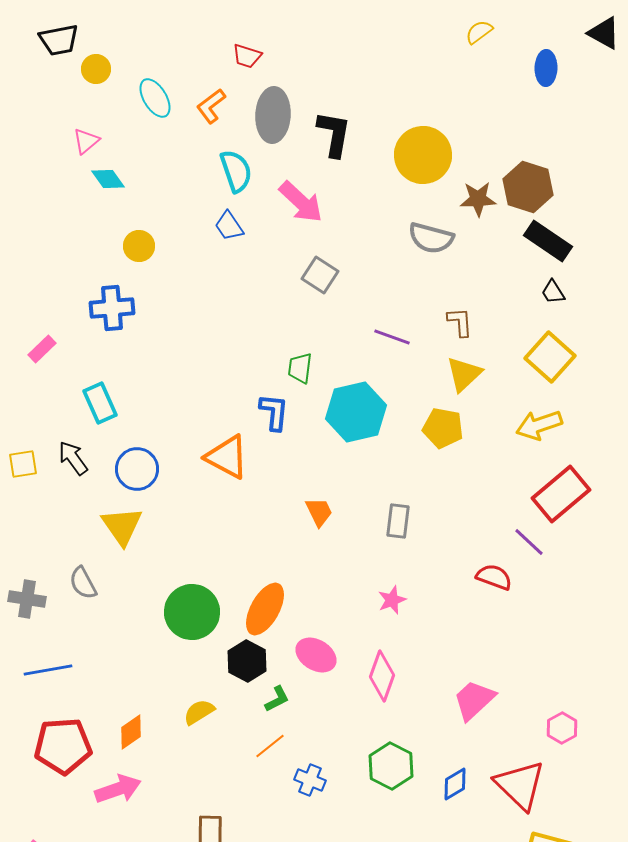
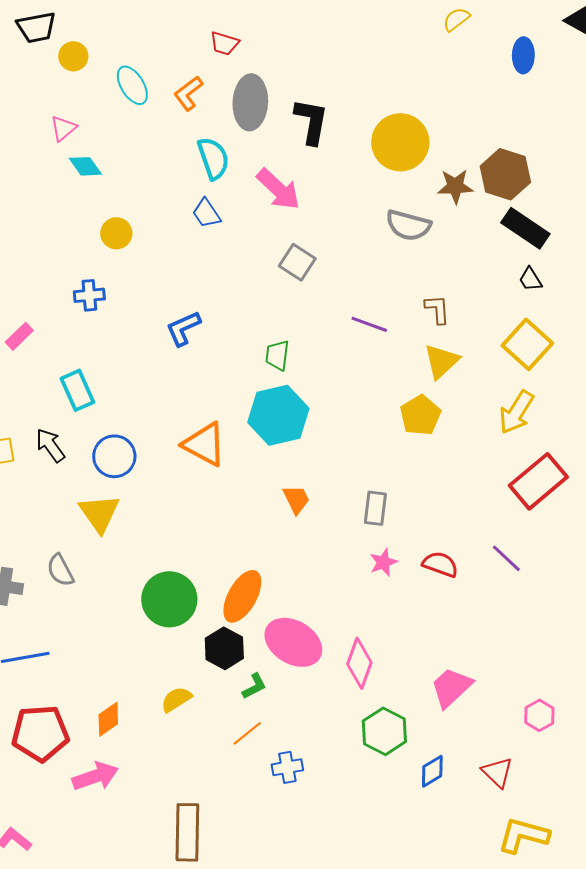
blue cross: (112, 308) -> (89, 295), size x0.7
blue L-shape: (274, 412) -> (183, 328), moved, turned -120
cyan hexagon: (356, 412) -> (278, 415), moved
yellow arrow: (539, 425) -> (516, 412), turned -39
yellow pentagon: (443, 428) -> (420, 415), turned 30
purple line: (529, 542) -> (506, 558), moved
red semicircle: (494, 577) -> (440, 564), moved
pink star: (392, 600) -> (383, 562), moved
pink ellipse: (316, 655) -> (293, 642), size x1.4
green hexagon: (391, 766) -> (384, 731), moved
blue cross: (310, 780) -> (287, 767), turned -32
red triangle: (520, 785) -> (497, 772), size x0.6

